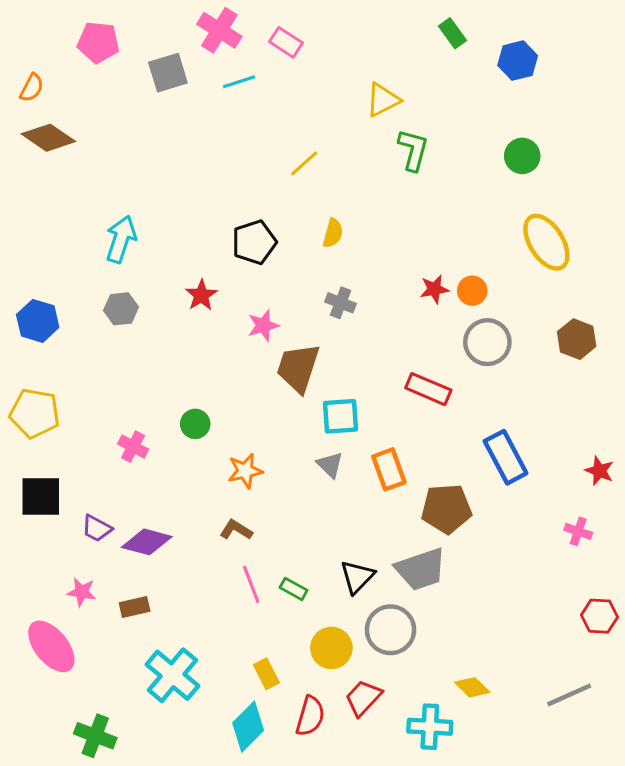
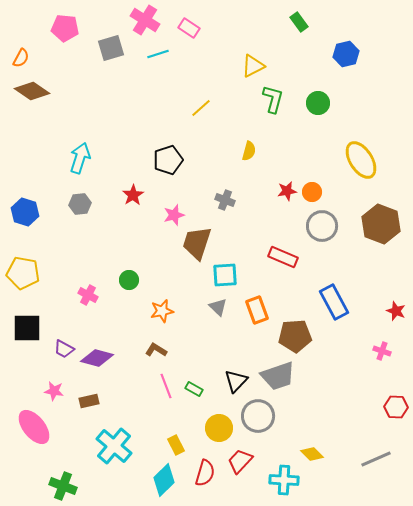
blue hexagon: (518, 61) -> (346, 54), moved
green circle: (522, 156) -> (318, 103), moved
yellow semicircle: (333, 233) -> (249, 151), moved
brown hexagon: (577, 339) -> (381, 224), size x1.5

